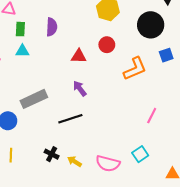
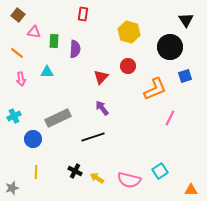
green rectangle: (20, 29) -> (54, 41), moved
red triangle: (79, 56) -> (101, 77), turned -49
pink line: (152, 116) -> (170, 118), moved

